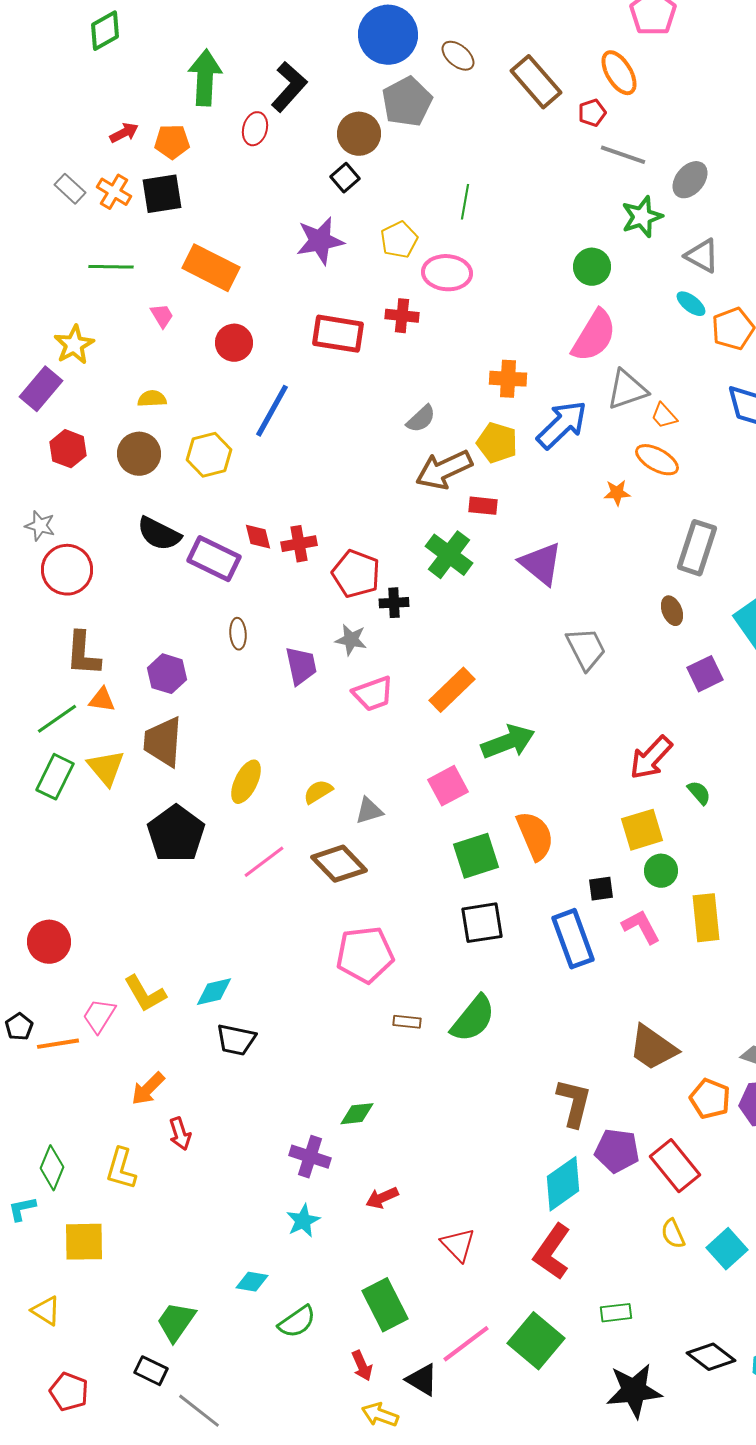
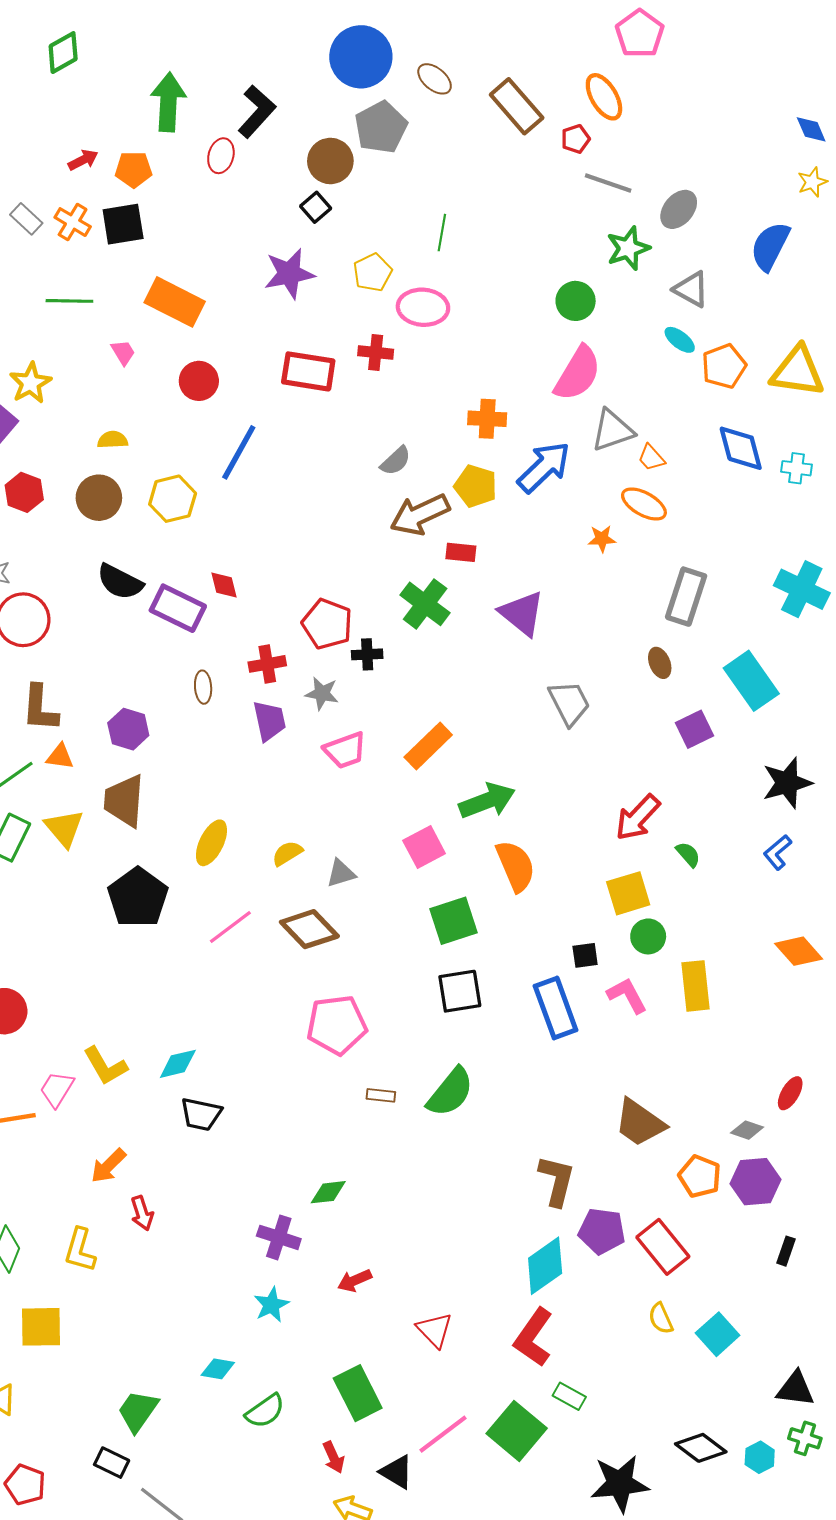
red cross: (299, 544) -> (267, 664), moved
orange semicircle: (535, 836) -> (516, 866), moved
green rectangle: (616, 1313) -> (569, 1396), moved, turned 36

